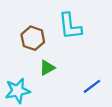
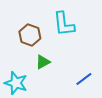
cyan star: (18, 91) -> (16, 83), turned 30

